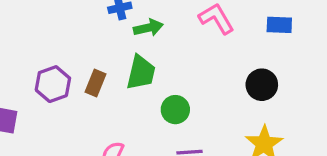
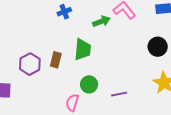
green arrow: (148, 28) -> (101, 21), moved
green circle: (175, 110) -> (89, 84), moved

